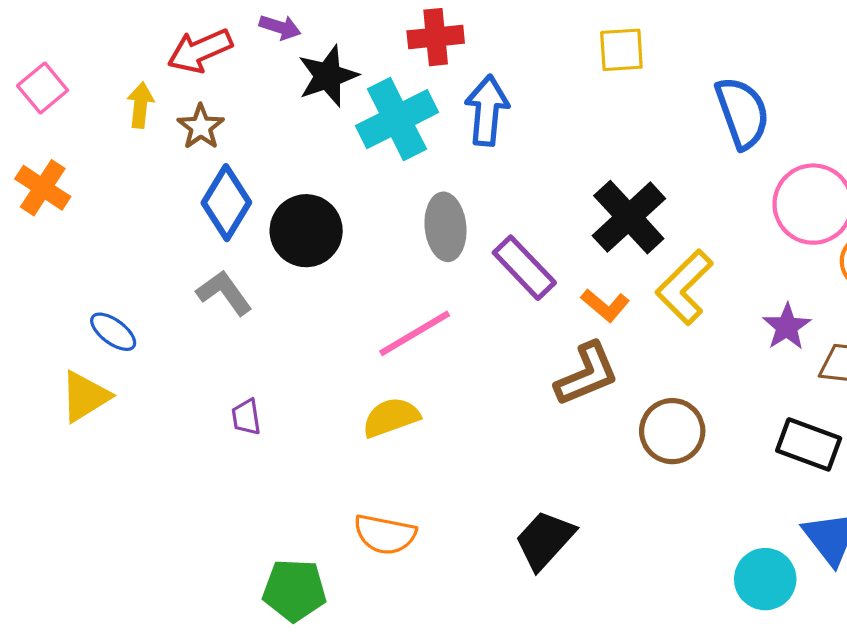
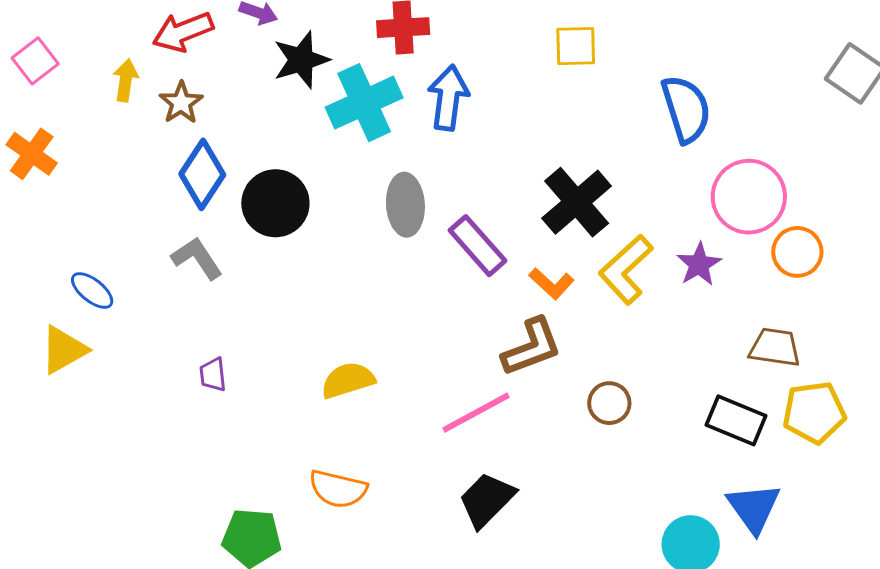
purple star: (787, 327) -> (699, 264), moved
pink line: (415, 333) -> (476, 413), moved
brown circle: (672, 431) -> (609, 403), size x0.7

